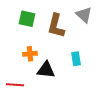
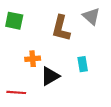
green square: (27, 19) -> (14, 21), moved
black triangle: (46, 70) -> (50, 76), turned -36

